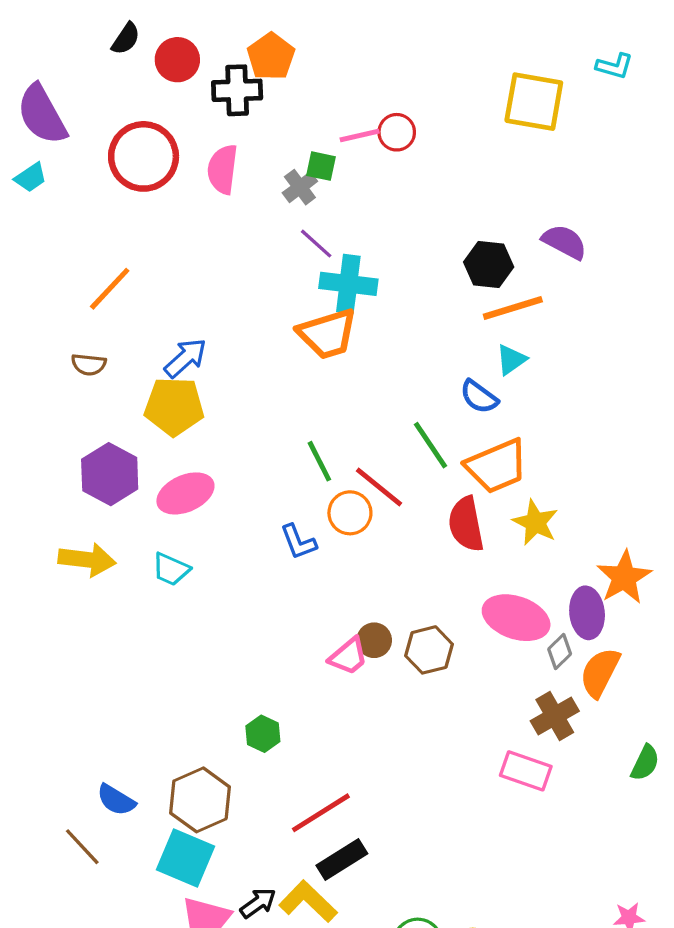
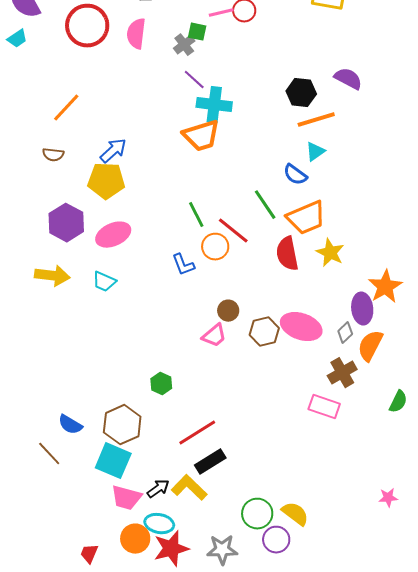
pink ellipse: (516, 618) -> (301, 327), moved
brown circle: (374, 640) -> (228, 311), moved

